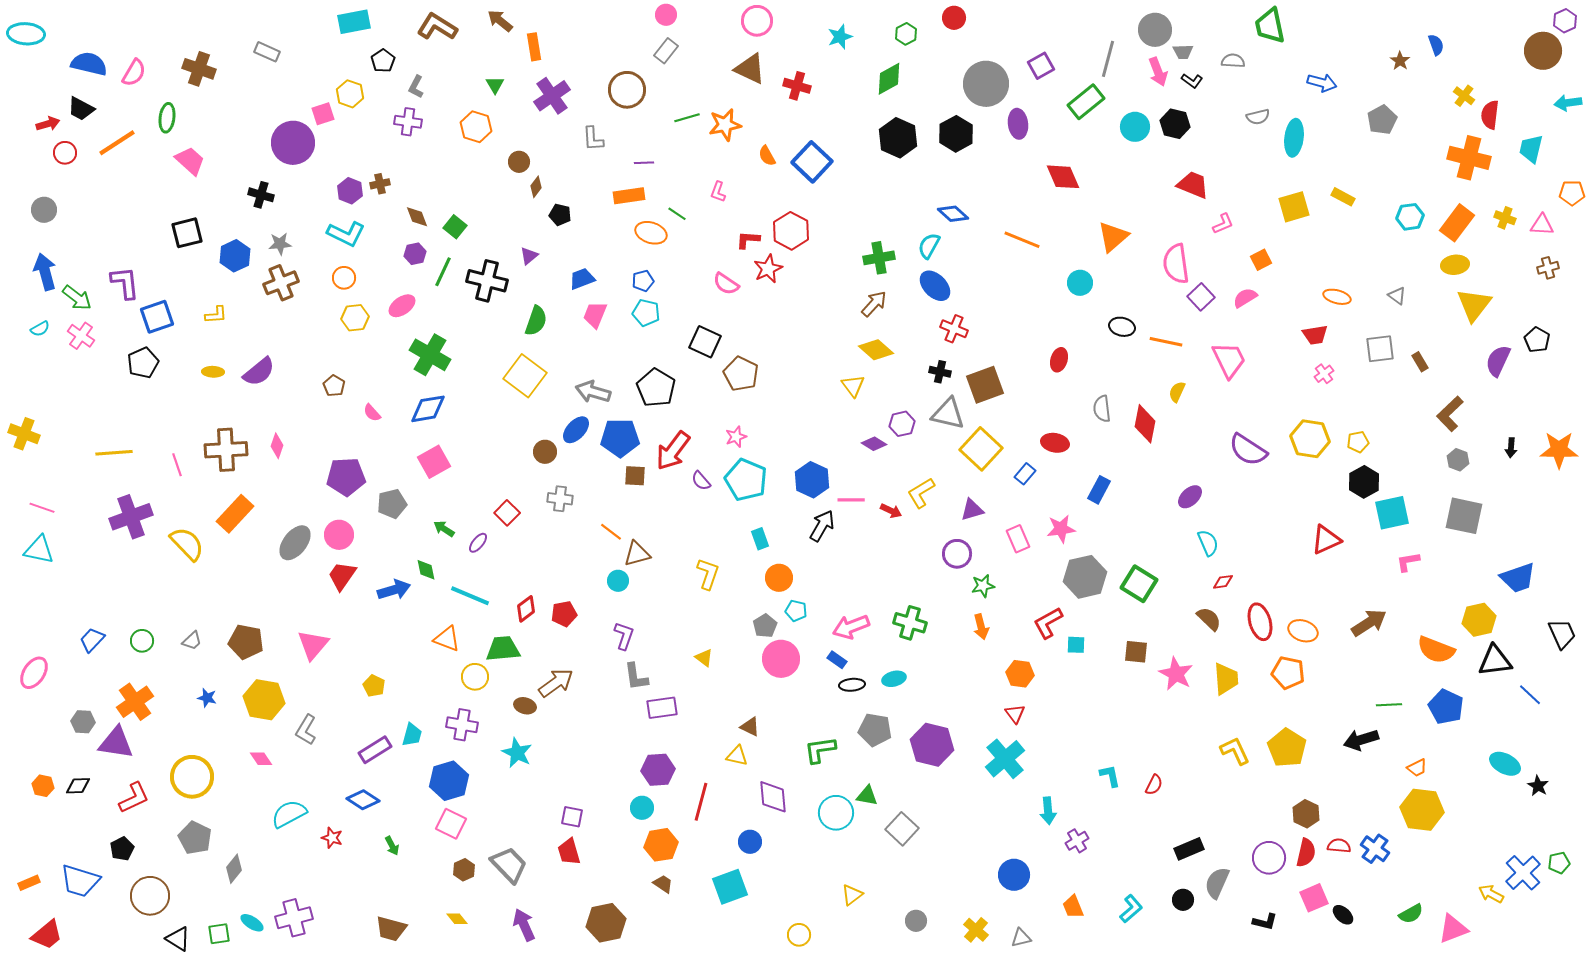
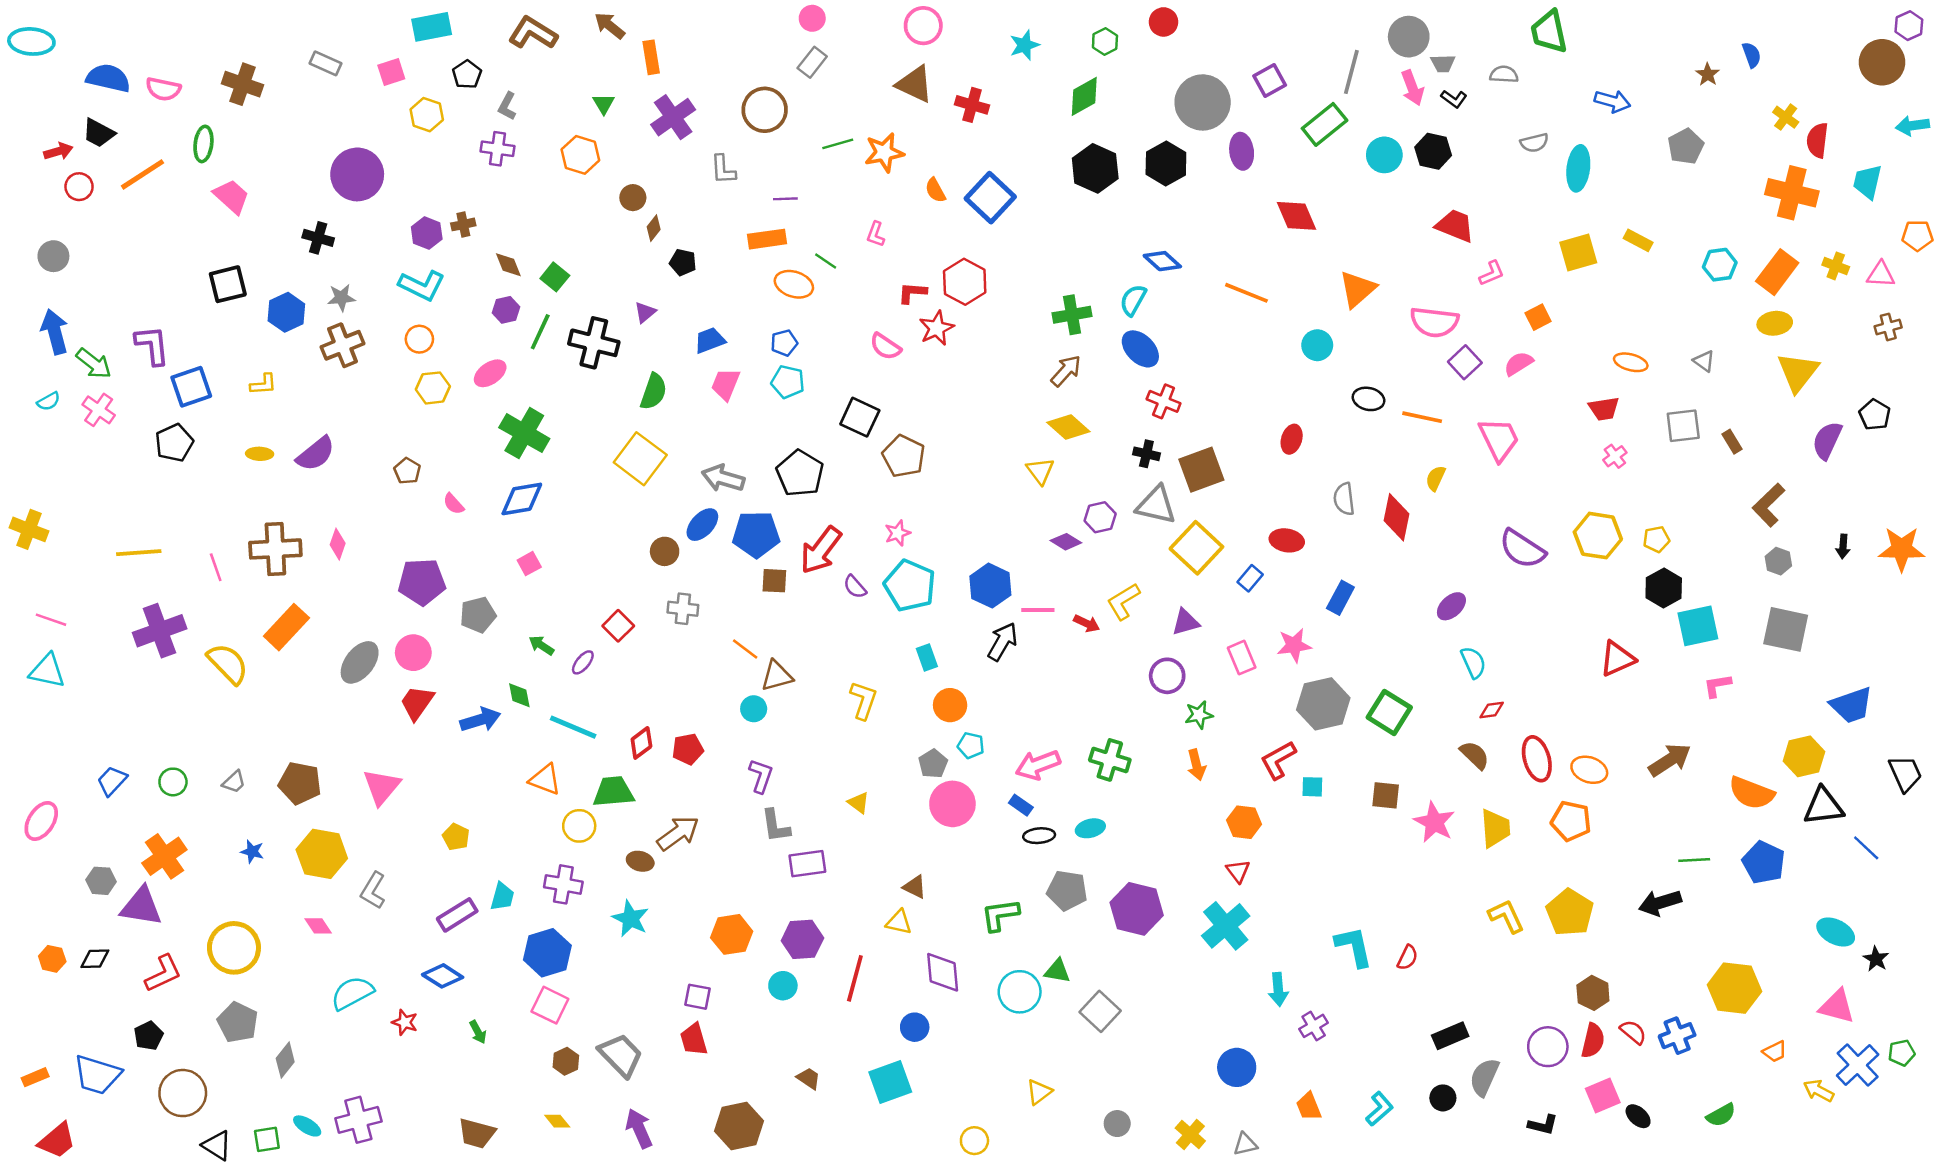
pink semicircle: (134, 73) -> (163, 89), turned 72
pink square: (323, 114) -> (391, 72), moved
pink semicircle: (1176, 264) -> (1434, 322), turned -75
pink square: (434, 462) -> (529, 564), size x0.6
orange trapezoid: (1417, 768) -> (1775, 1052), moved
cyan L-shape: (1110, 776) -> (1354, 947), size x1.5
orange hexagon: (661, 845) -> (732, 934), moved
red semicircle: (1339, 846) -> (1633, 1032), turned 35
blue cross: (1375, 849) -> (1677, 1036), turned 32
pink triangle: (1453, 929) -> (1837, 1006), moved, turned 36

